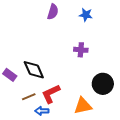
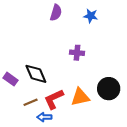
purple cross: (81, 50) -> (77, 53), moved
orange triangle: (83, 106) -> (80, 97), moved

